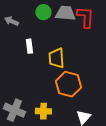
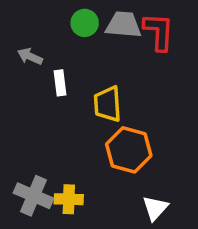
gray arrow: (11, 21) -> (30, 56), moved
yellow cross: (43, 111) -> (69, 199), moved

